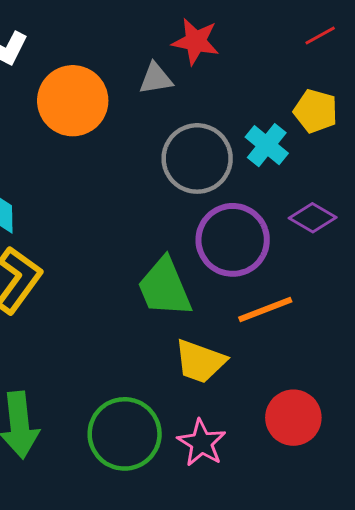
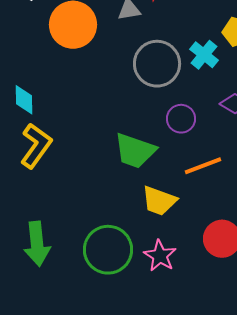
purple circle: (233, 240) -> (181, 119), size x0.6
green trapezoid: (165, 287) -> (135, 151), turned -48

